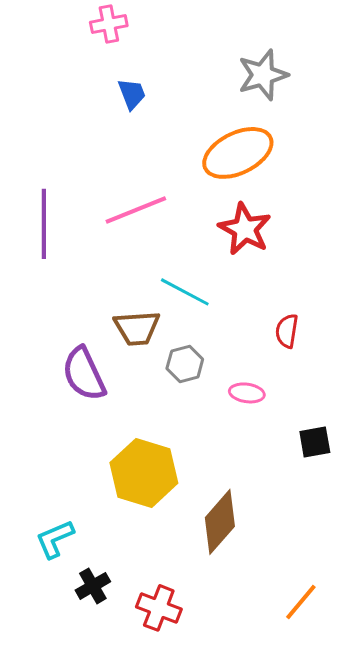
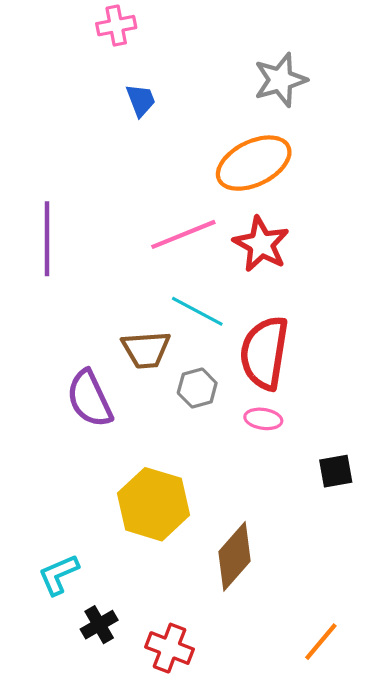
pink line: (136, 210) -> (183, 234), moved
red semicircle: (287, 331) -> (264, 353), moved, size x2.0

